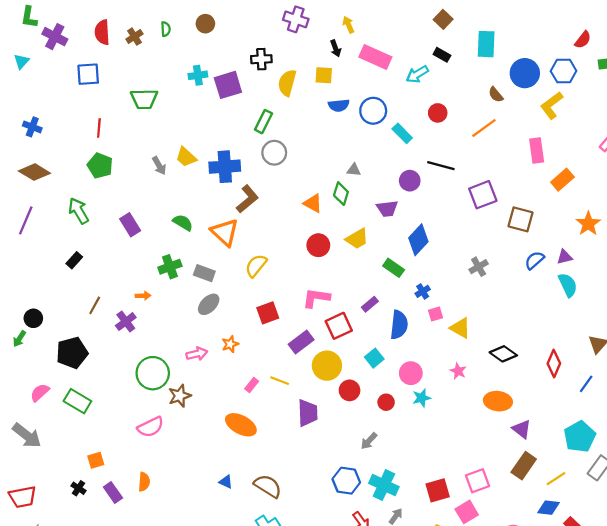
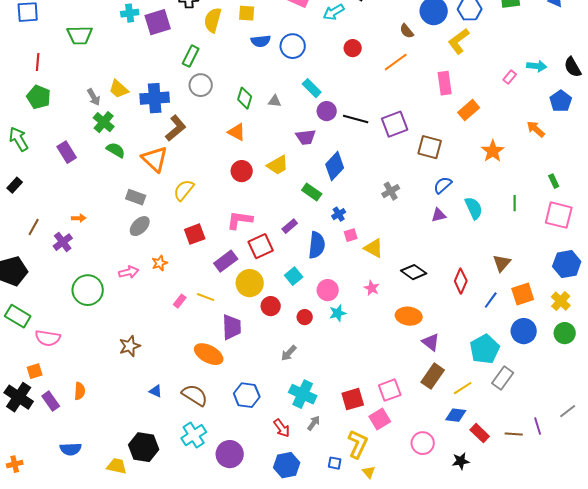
cyan rectangle: (402, 133) -> (312, 88), moved
black line: (441, 166) -> (356, 119), moved
green diamond: (341, 194) -> (245, 98), moved
purple triangle: (565, 257) -> (439, 215), moved
green cross: (170, 267) -> (104, 122), moved, turned -30
brown star: (180, 396) -> (130, 346), moved
orange ellipse: (241, 425) -> (209, 354), moved
pink semicircle: (151, 427) -> (48, 338), moved, turned 35
blue hexagon: (346, 481) -> (247, 395), moved
black cross: (79, 488) -> (19, 397), size x2.0

